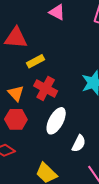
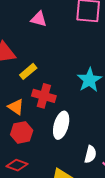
white semicircle: (79, 143) -> (90, 154), moved

